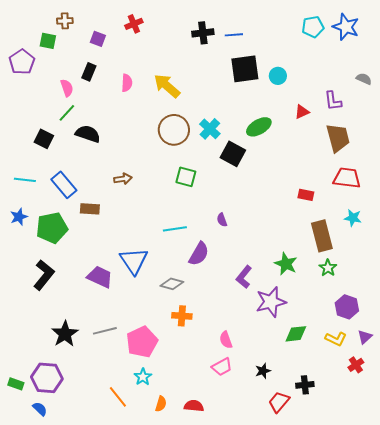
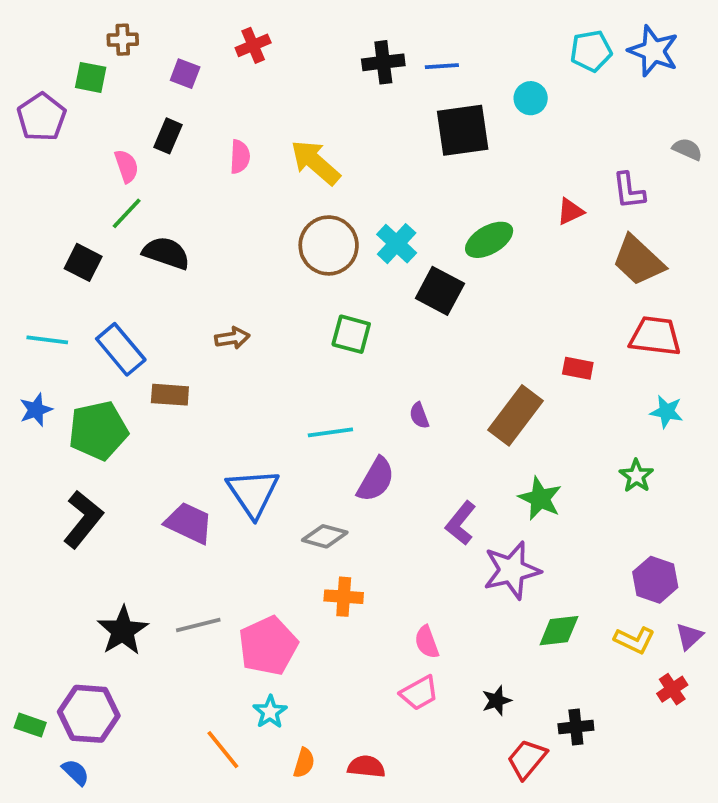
cyan circle: (278, 76) -> (531, 98), moved
brown trapezoid: (338, 138) -> (638, 261), turned 148
brown rectangle: (322, 236) -> (516, 415), moved, turned 52
green star: (328, 268) -> (636, 476), moved

